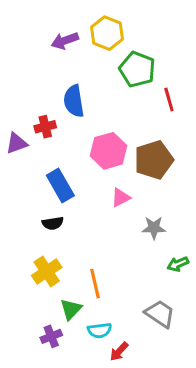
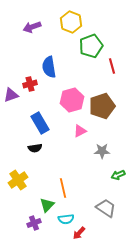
purple arrow: (65, 41) -> (32, 27), moved
green pentagon: (137, 69) -> (91, 46), turned 30
yellow cross: (47, 272) -> (18, 180), moved

